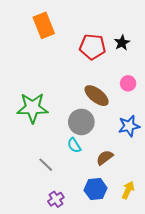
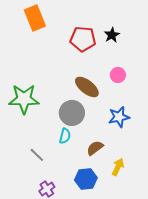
cyan semicircle: (74, 145) -> (65, 136), turned -133
yellow arrow: (128, 190) -> (118, 167), moved

